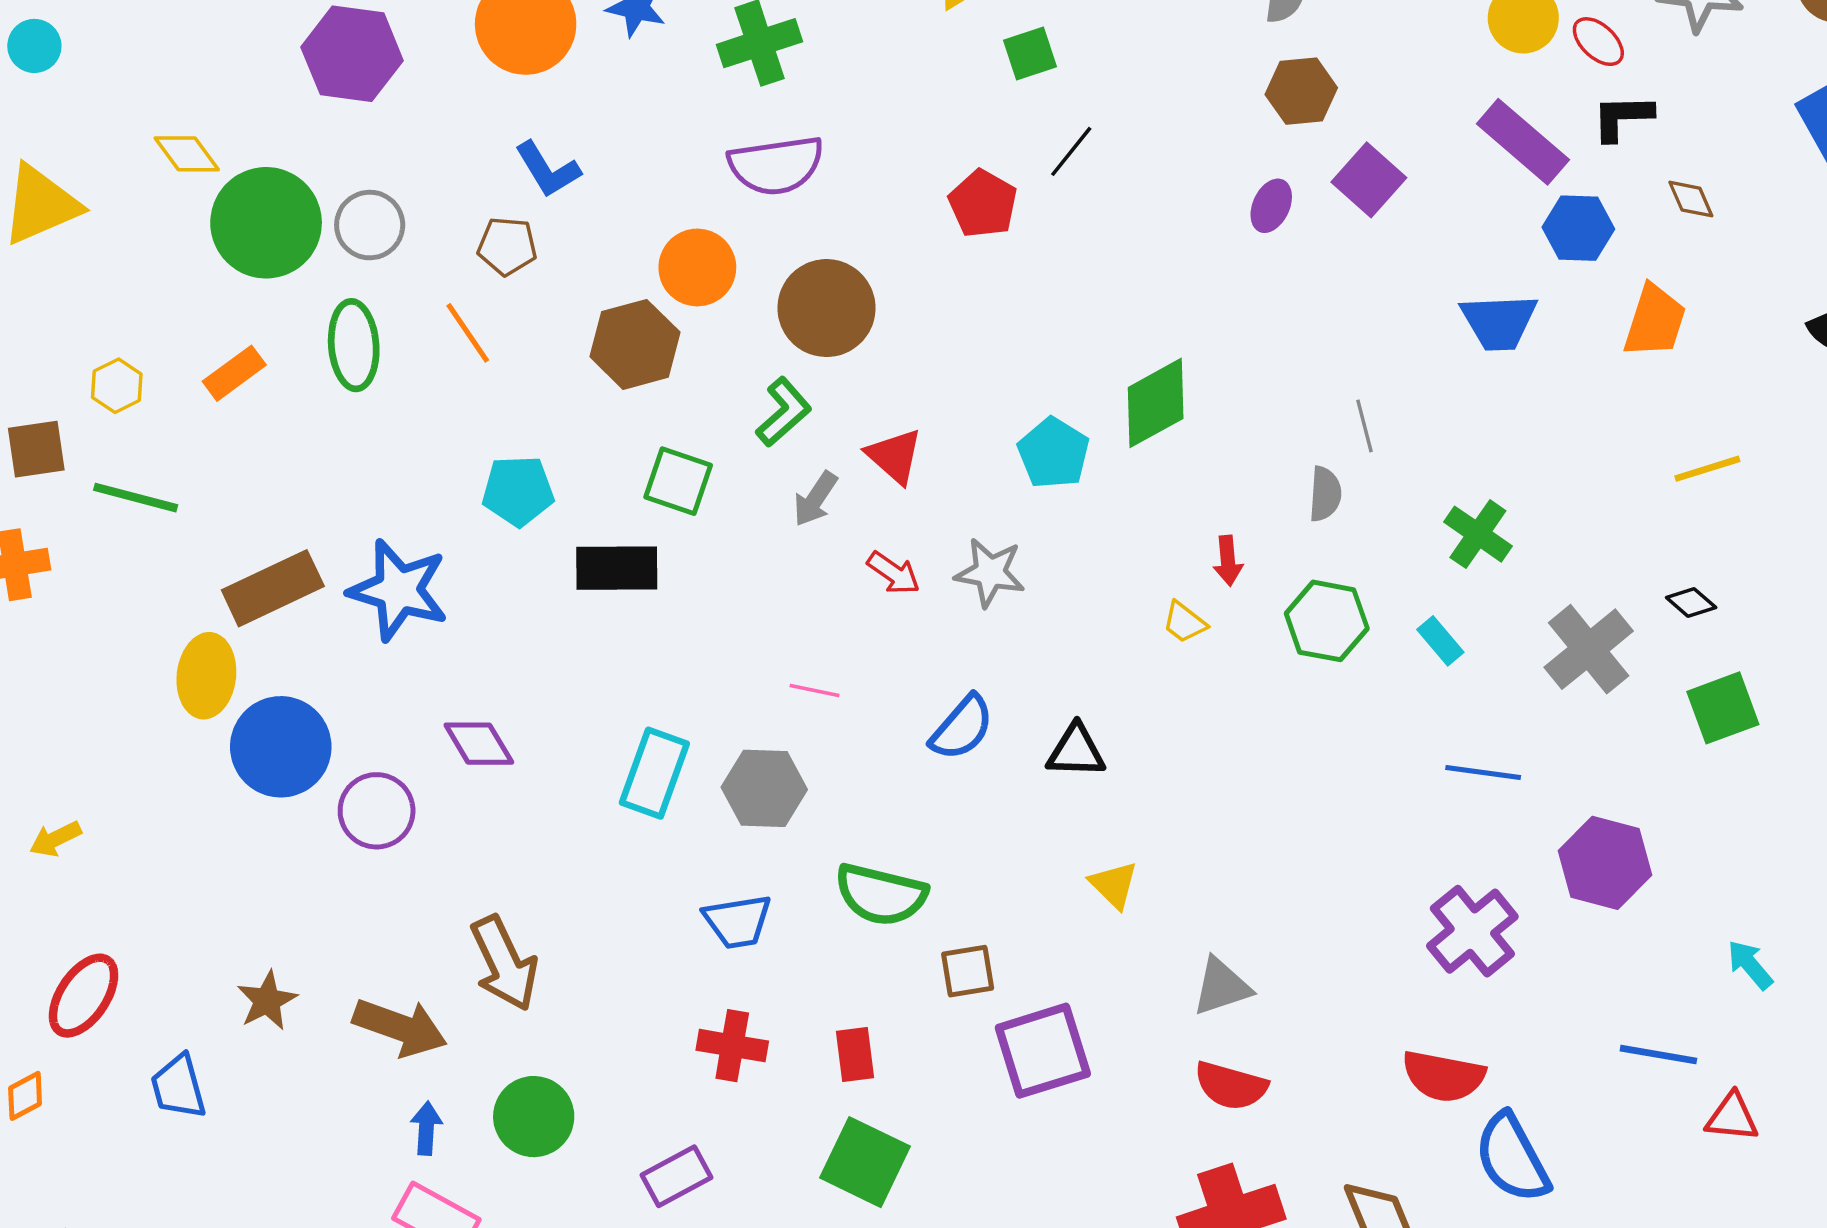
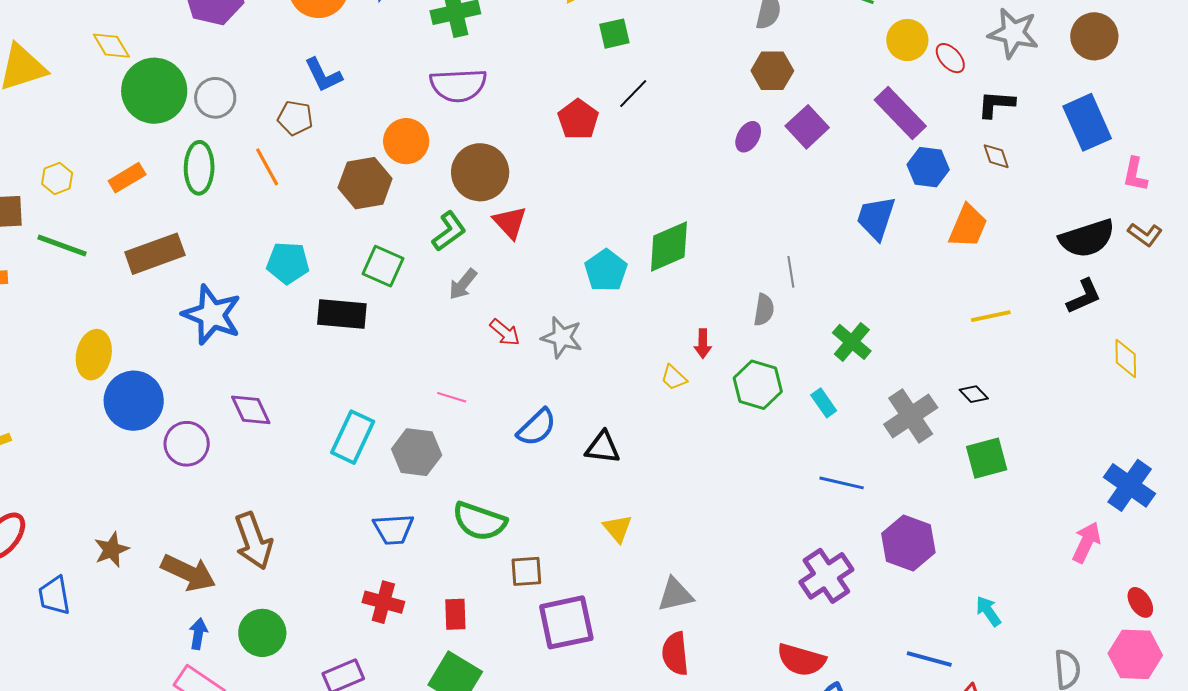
black L-shape: (1622, 117) -> (996, 104), moved
blue trapezoid: (1499, 322) -> (876, 218), turned 105
red triangle: (894, 456) -> (510, 222), moved
brown rectangle: (273, 588) -> (155, 254), moved
red semicircle: (1231, 1086) -> (675, 654), turned 63

